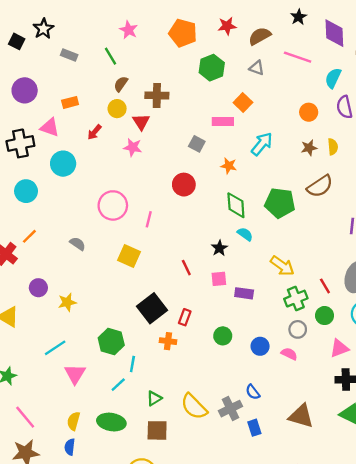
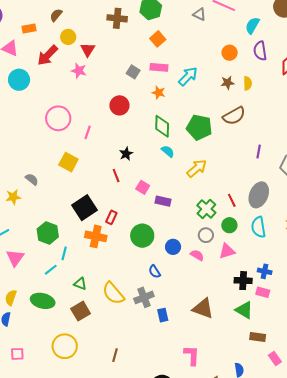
gray triangle: (257, 68) -> (199, 14), moved
brown semicircle: (121, 84) -> (56, 15), moved
brown cross: (157, 95) -> (117, 18), moved
orange square: (243, 103) -> (158, 39), moved
pink rectangle: (223, 122) -> (159, 67), moved
red arrow: (94, 132) -> (48, 55), size x1.6
gray semicircle: (78, 244) -> (32, 179), moved
black star: (219, 248) -> (126, 154), moved
yellow arrow: (282, 266) -> (197, 168), moved, turned -80
pink square: (219, 279) -> (143, 187), turned 32
green cross: (296, 299) -> (206, 209), turned -30
green circle: (223, 336) -> (142, 236), size x1.5
orange cross: (168, 341) -> (96, 236), size x1.5
pink triangle: (339, 348) -> (227, 251), moved
blue semicircle: (253, 392) -> (155, 272), moved
green triangle: (154, 398) -> (80, 284), turned 48
brown square: (157, 430) -> (81, 311), turned -36

